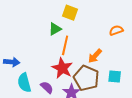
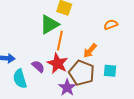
green triangle: (55, 29) -> (49, 24), size x1.5
purple semicircle: (47, 87) -> (38, 66), moved

